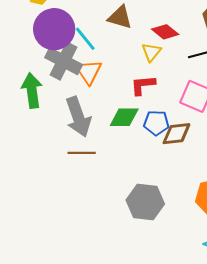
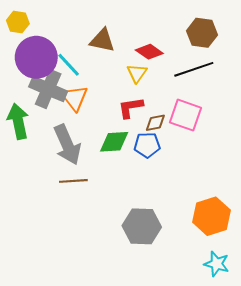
brown diamond: (176, 134) -> (155, 123), moved, size x0.7

